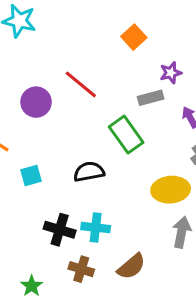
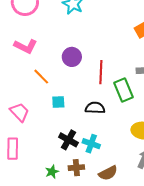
red line: (81, 84) -> (101, 72), moved, turned 40
brown cross: (81, 269) -> (76, 168), turned -35
green star: (32, 286) -> (52, 172), moved

